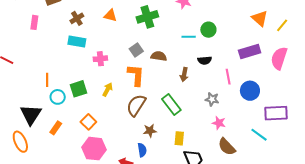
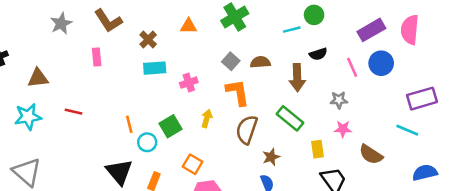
brown arrow: (184, 75) -> (297, 78), size x1.5
blue circle: (250, 91) -> (381, 63), moved
pink star: (219, 123) -> (343, 129), moved
yellow rectangle: (179, 138) -> (318, 149), moved

